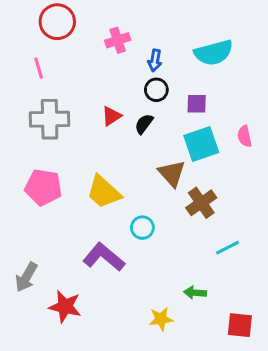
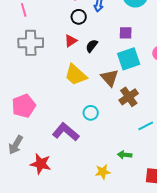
black circle: (156, 90) -> (79, 17), moved
pink pentagon: (43, 187) -> (24, 106), moved, turned -30
yellow trapezoid: (104, 192) -> (76, 75), moved

